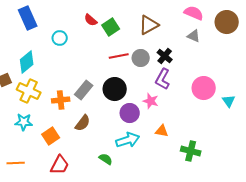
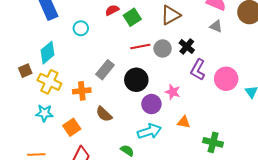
red semicircle: (91, 20) -> (112, 10), turned 112
purple L-shape: (163, 79) -> (198, 70), moved
gray rectangle: (84, 90) -> (105, 70), moved
brown semicircle: (83, 123) -> (104, 114), turned 96

